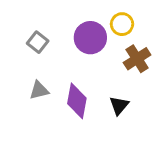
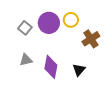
yellow circle: (122, 24) -> (71, 20), moved
purple circle: (90, 38) -> (49, 23), moved

